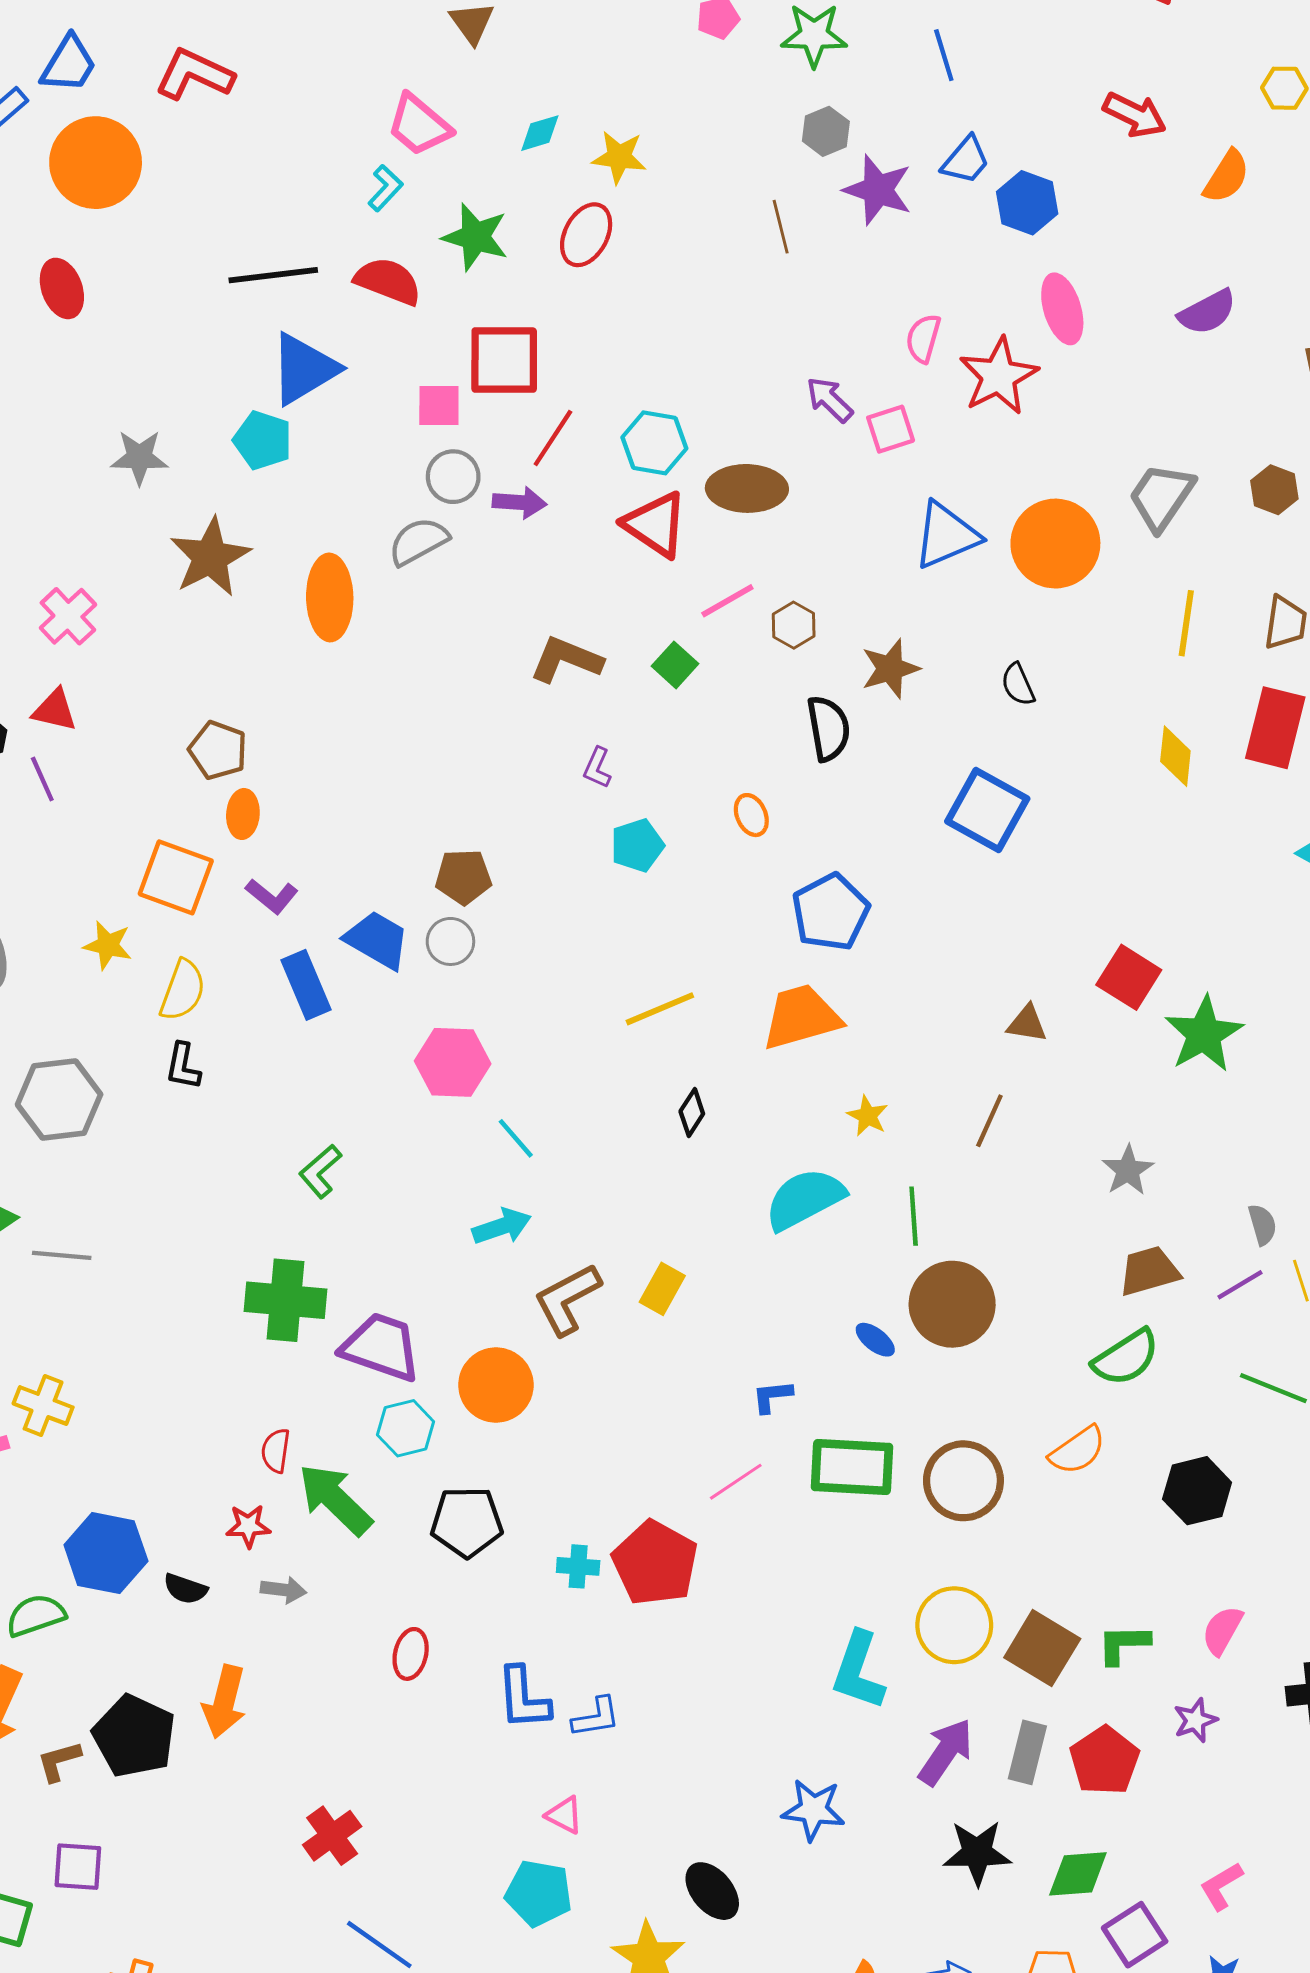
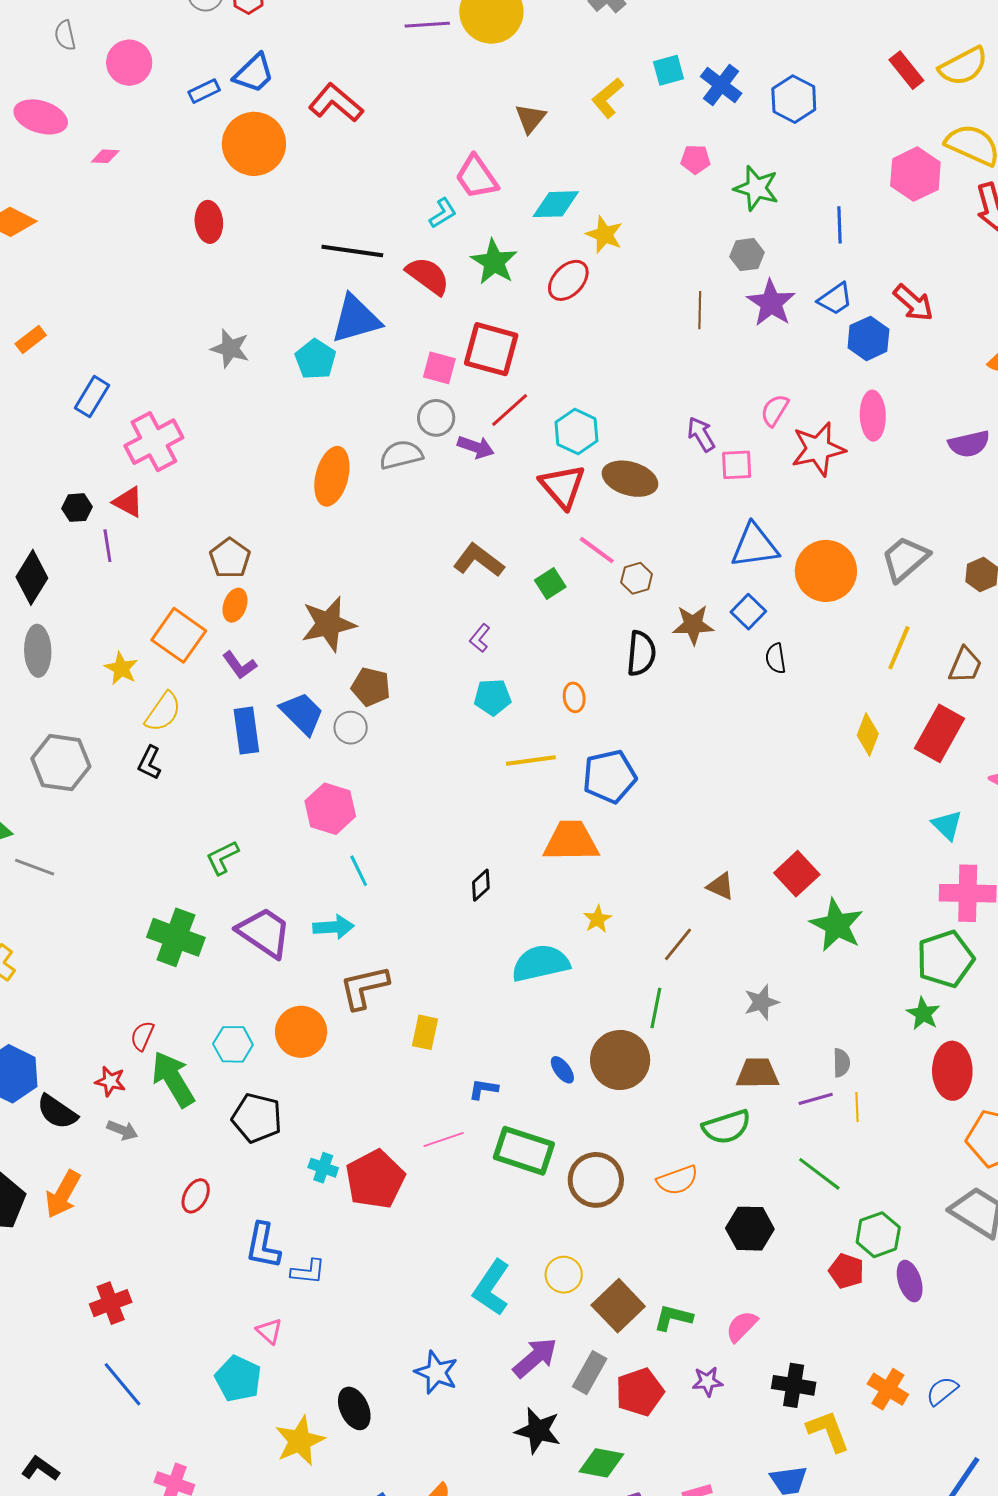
red arrow: (1135, 115) -> (913, 303), moved
cyan diamond: (540, 133) -> (556, 204), size x1.5
brown star: (210, 557) -> (328, 624), moved
pink line: (727, 601) -> (597, 550), turned 51
pink cross: (68, 616) -> (154, 442), size x1.4
blue square: (987, 810) -> (748, 612), moved, size x0.6
yellow line: (660, 1009) -> (531, 760), moved
green star: (1204, 1034) -> (837, 925), turned -30
green line: (914, 1216) -> (656, 1008), moved
yellow rectangle: (662, 1289) -> (425, 1032), moved, turned -32
purple trapezoid: (381, 1347) -> (264, 932), moved
black semicircle: (185, 1589) -> (57, 1112), size x1.4
yellow circle: (954, 1625) -> (564, 1275), size x0.7

